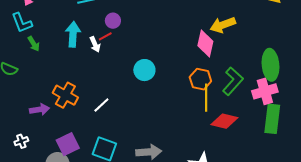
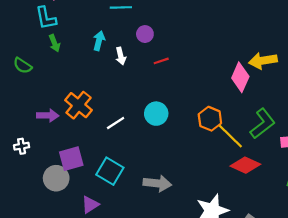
cyan arrow: (73, 34) -> (99, 41), size x0.7
red line: (105, 36) -> (161, 61), moved
cyan circle: (144, 70) -> (156, 114), moved
orange hexagon: (200, 79) -> (210, 119), moved
yellow line: (206, 98) -> (230, 136), turned -56

